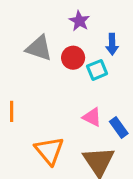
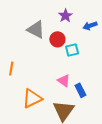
blue arrow: (112, 44) -> (90, 26), moved, turned 64
orange triangle: (49, 151) -> (32, 98), turned 35

